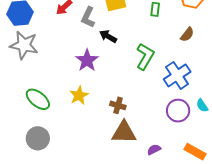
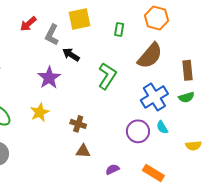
brown semicircle: (187, 34) -> (150, 56), size x1.8
blue cross: (177, 75) -> (154, 97), moved
brown triangle: (124, 132) -> (83, 151), size x0.6

